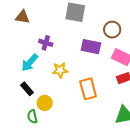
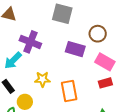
purple cross: (46, 43) -> (30, 42), size x1.5
yellow star: (60, 70) -> (42, 79), moved

